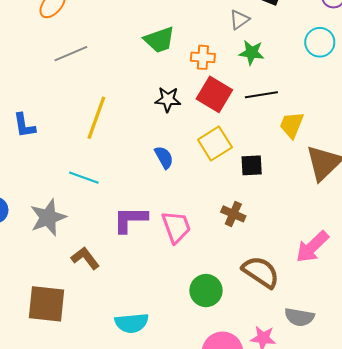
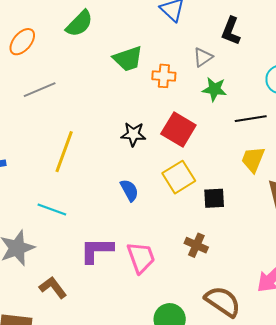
green trapezoid: (159, 40) -> (128, 59), moved
orange cross: (203, 57) -> (164, 76), moved
black line: (261, 95) -> (251, 119), moved

